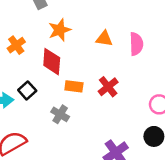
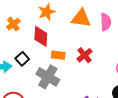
orange triangle: (104, 39) -> (81, 18), size x1.5
gray cross: (60, 114) -> (48, 77), size x1.6

